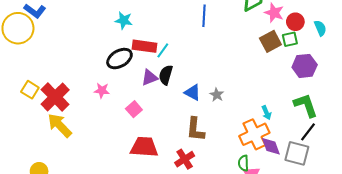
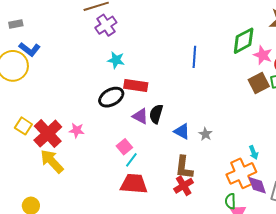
cyan line: (163, 50) -> (131, 160), moved
purple triangle: (150, 78) -> (140, 116), turned 48
pink star: (102, 90) -> (77, 130), moved
red cross: (185, 159) -> (184, 186), moved

